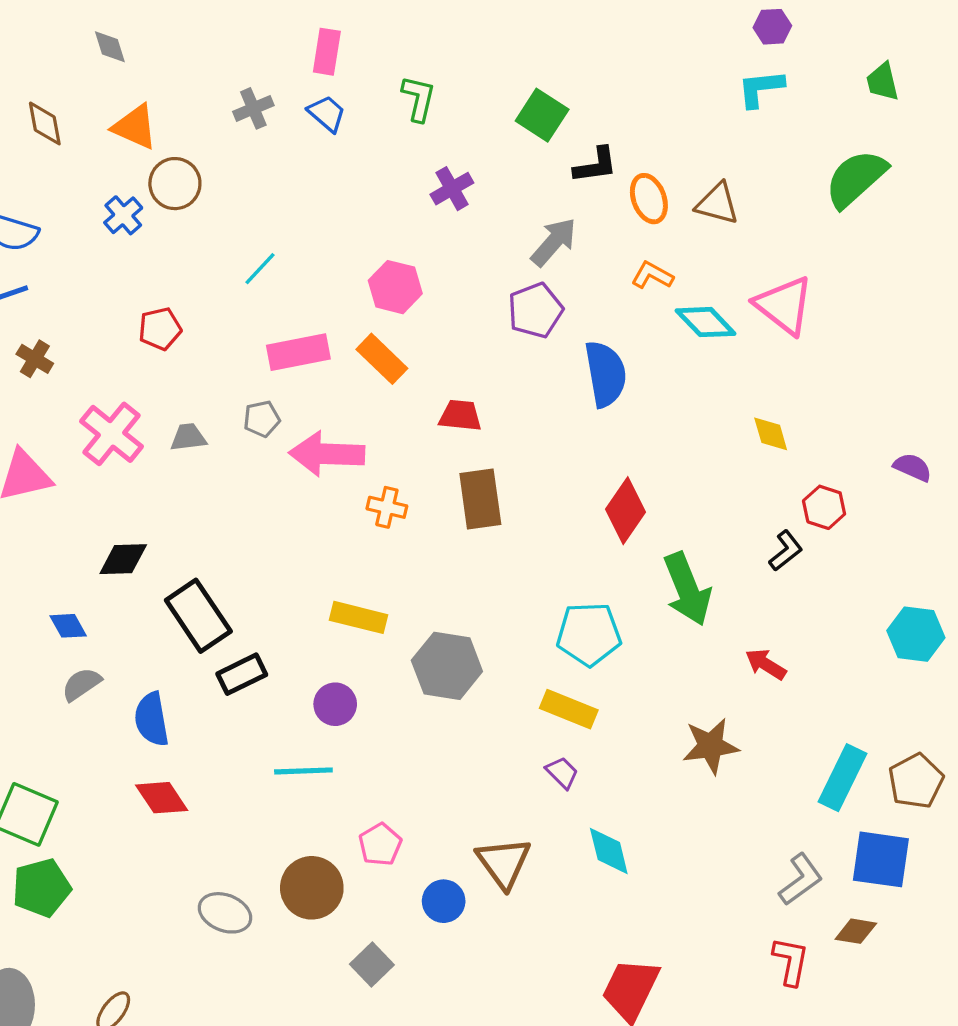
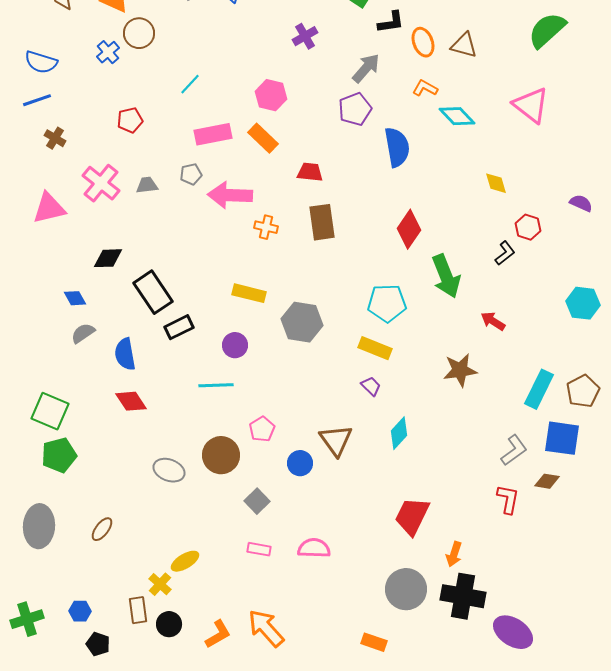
pink triangle: (784, 305) -> (531, 105), moved
cyan diamond: (609, 851) -> (399, 433), turned 56

